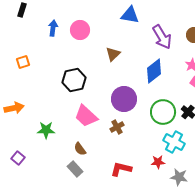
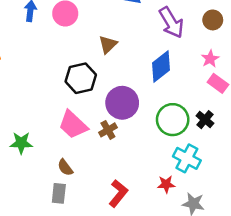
black hexagon: (74, 80) -> (81, 78), moved
brown cross: (117, 127) -> (108, 130), moved
gray rectangle: (75, 169) -> (59, 193), turned 49
red L-shape: (121, 169) -> (118, 193), turned 115

